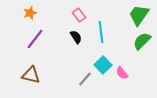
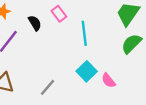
black semicircle: (76, 37) -> (35, 23), moved
gray line: (85, 79) -> (47, 87), moved

